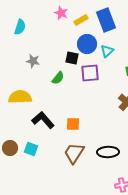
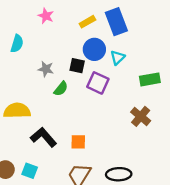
pink star: (61, 13) -> (46, 16), moved
cyan semicircle: (20, 27) -> (17, 44), moved
gray star: (33, 61) -> (46, 69), moved
purple square: (90, 73) -> (98, 83), turned 30

